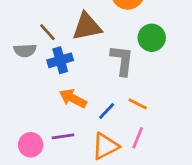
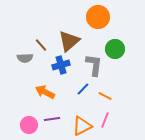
brown triangle: (87, 26) -> (69, 41), turned -30
blue cross: (60, 60) -> (61, 65), moved
orange arrow: (73, 98) -> (45, 92), moved
blue line: (107, 111) -> (83, 89), moved

